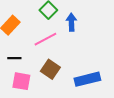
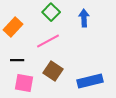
blue arrow: (71, 22) -> (84, 18), moved

